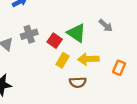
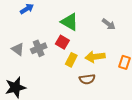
green triangle: (76, 33) -> (70, 22), moved
gray cross: (29, 34) -> (39, 48), moved

